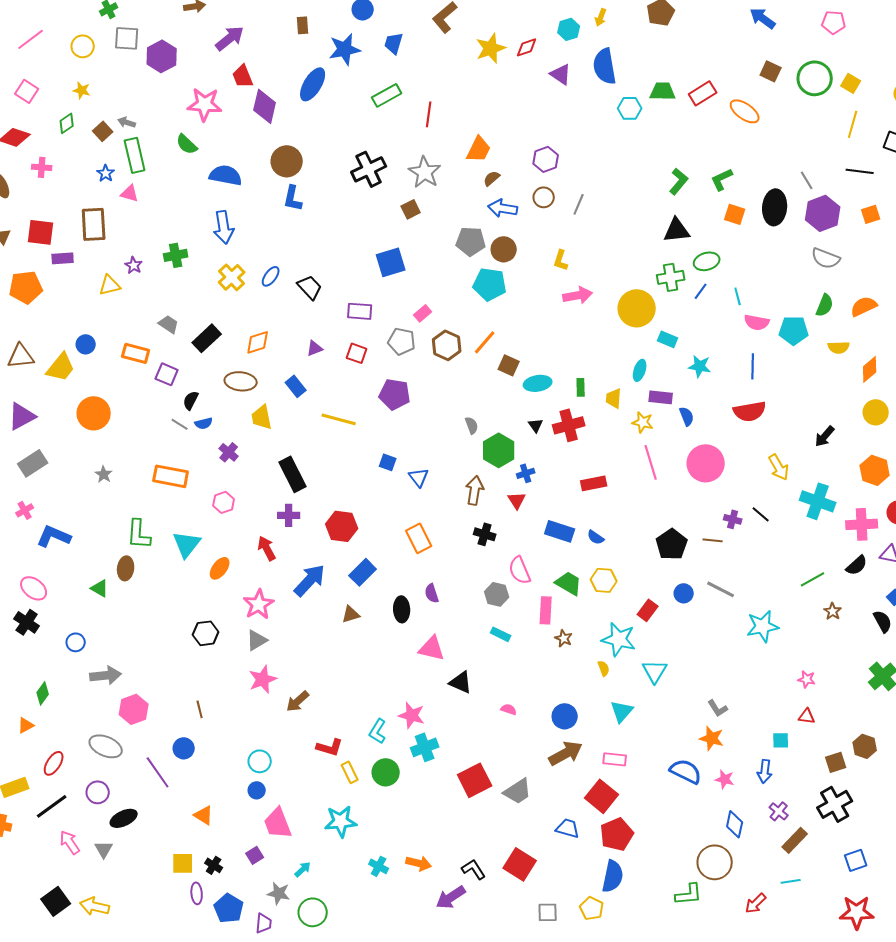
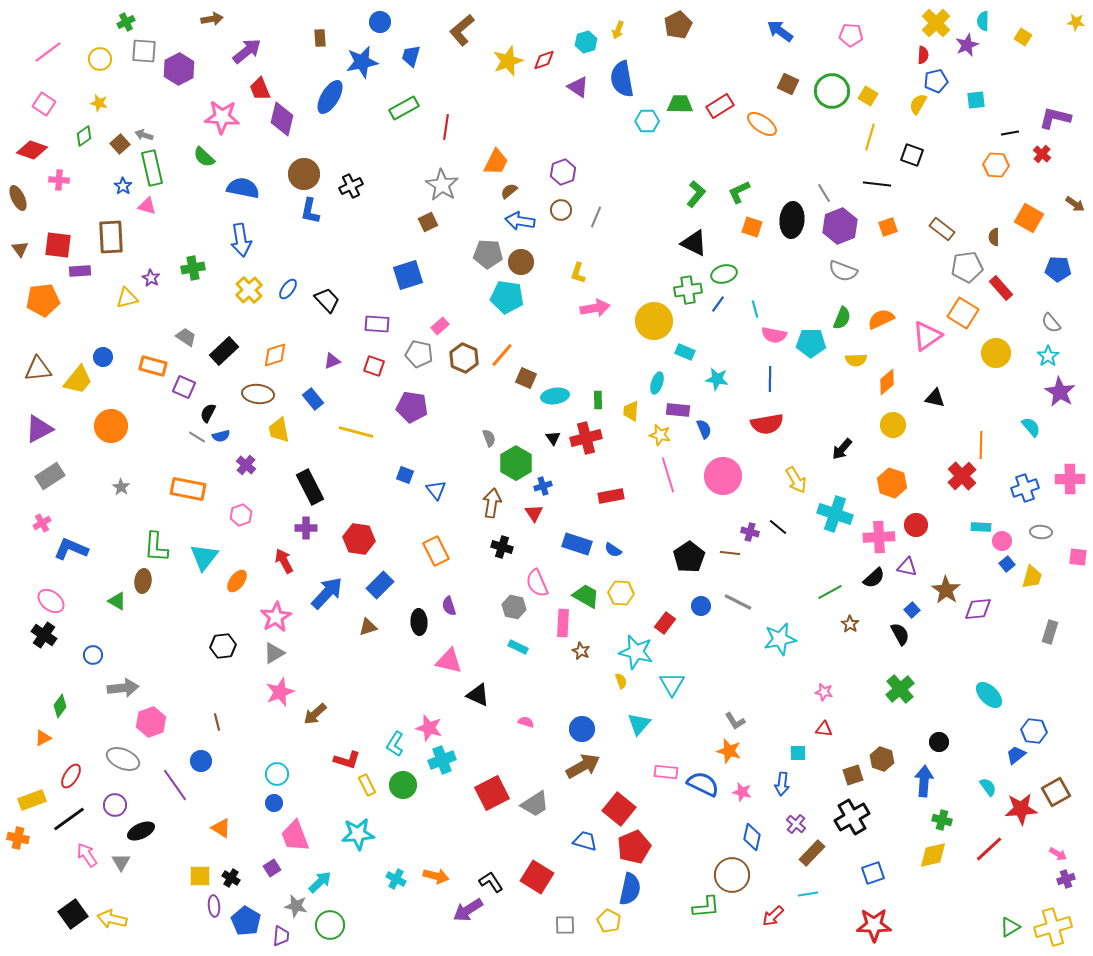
black cross: (369, 169) -> (351, 186), moved, size x0.7
black triangle: (677, 230) -> (694, 243), turned 32
pink rectangle: (615, 759) -> (666, 772), moved
cyan arrow: (303, 869) -> (320, 882), size x1.4

